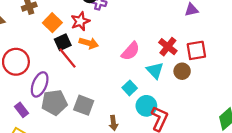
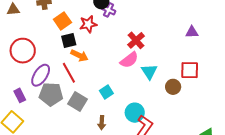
orange arrow: (89, 43) -> (79, 56), moved
red cross: (168, 47) -> (136, 40), moved
red line: (67, 58) -> (69, 73), moved
cyan triangle: (155, 70) -> (149, 72), moved
cyan square: (130, 88) -> (106, 92), moved

